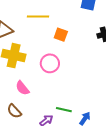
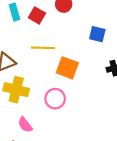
orange square: (61, 35) -> (67, 68), size x1.5

